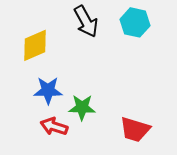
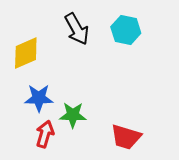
red arrow: (54, 126) -> (45, 134), turned 88

